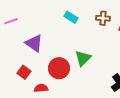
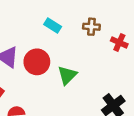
red circle: (59, 68) -> (37, 62), moved

